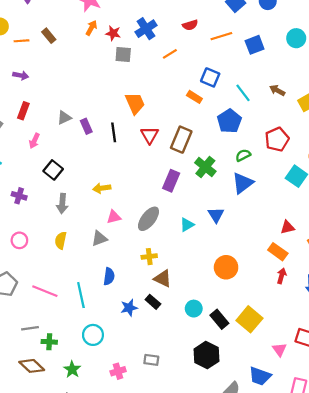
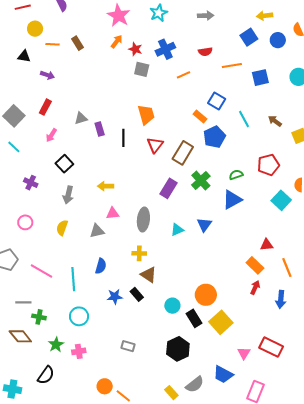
blue pentagon: (229, 121) -> (214, 137), moved
gray ellipse: (148, 219) -> (143, 220), turned -40
orange circle: (226, 267) -> (206, 295), moved
pink cross: (118, 371) -> (79, 351), moved

